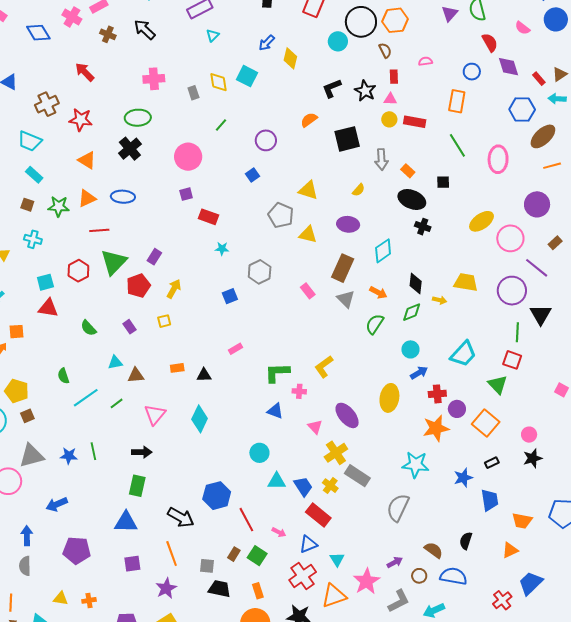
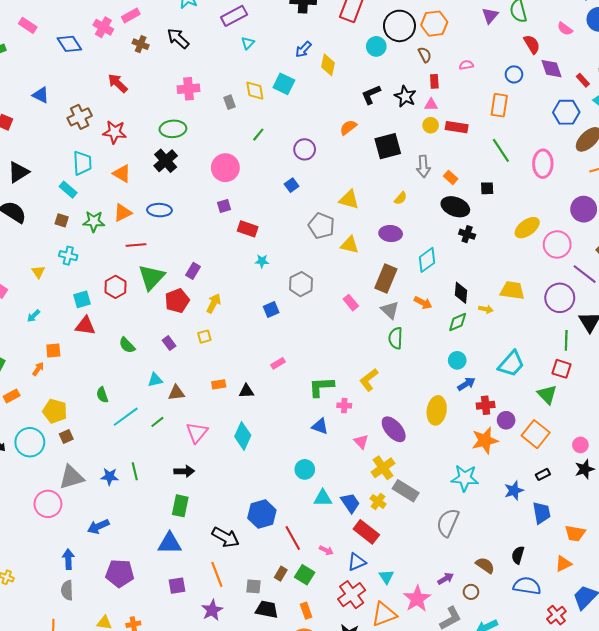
cyan trapezoid: (30, 141) -> (82, 163), moved, turned -115
green semicircle: (375, 324) -> (396, 338), moved, turned -30
blue semicircle: (453, 576) -> (527, 586), moved

